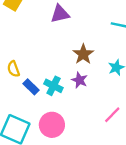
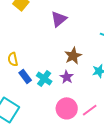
purple triangle: (60, 14) -> (59, 19), turned -36
pink circle: (52, 125) -> (67, 108), moved

